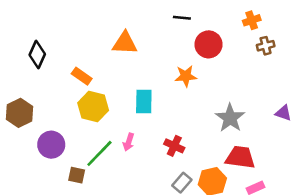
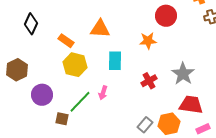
orange triangle: (125, 43) -> (100, 29), moved
red cross: (174, 146) -> (149, 81), moved, turned 35

